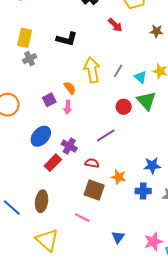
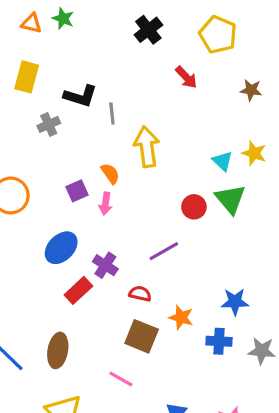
yellow rectangle: (25, 38) -> (27, 77), moved
black L-shape: (67, 39) -> (80, 96), moved
gray line: (118, 71) -> (112, 113), moved, turned -40

